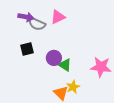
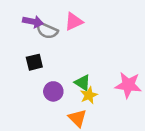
purple circle: (54, 58) -> (53, 91), moved
yellow star: (73, 87) -> (89, 95), moved

